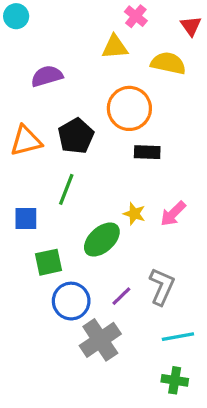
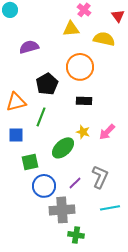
orange triangle: (26, 141) -> (16, 102), moved
black rectangle: (147, 152) -> (84, 101), moved
gray cross: (100, 340) -> (62, 210), turned 30
green cross: (175, 380) -> (76, 235), moved

